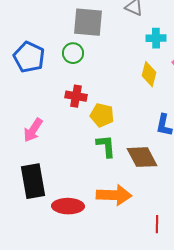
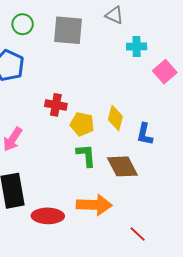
green circle: (73, 53) -> (23, 24), moved
yellow diamond: (149, 74) -> (115, 118), moved
red line: (157, 224) -> (138, 234), turned -48

